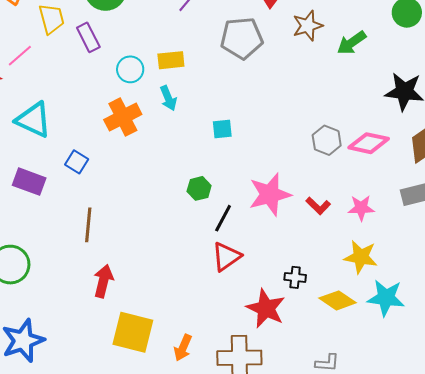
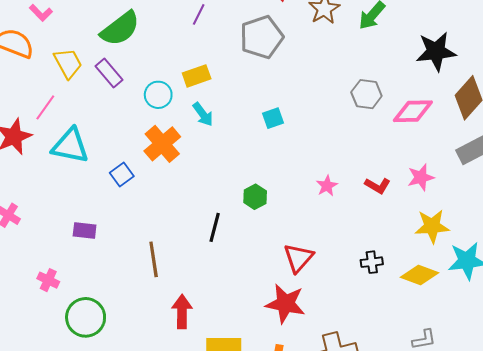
cyan triangle: (33, 120) -> (70, 146), moved
cyan square: (222, 129) -> (273, 118), moved
gray hexagon: (327, 140) -> (366, 94), moved
blue square: (77, 162) -> (122, 174), moved, turned 35
purple rectangle: (29, 182) -> (85, 230), size x0.7
pink star: (270, 194) -> (327, 186), size x0.5
black line: (223, 218) -> (215, 227), moved
red star: (266, 308) -> (285, 304), moved

